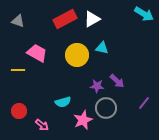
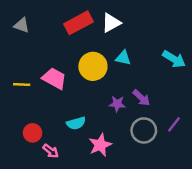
cyan arrow: (144, 14) -> (174, 59), moved
pink trapezoid: (37, 53) -> (54, 78), moved
gray circle: (106, 108) -> (144, 130), moved
red circle: (19, 111) -> (33, 133), moved

